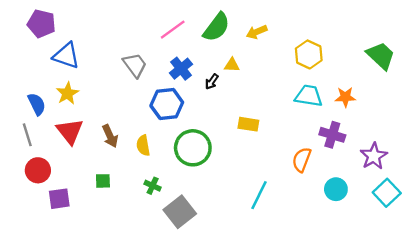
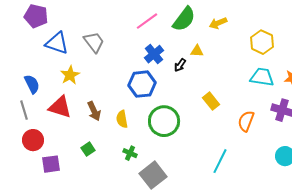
gray trapezoid: (135, 65) -> (94, 42), moved
yellow star: (67, 93) -> (70, 75), moved
yellow rectangle: (248, 124) -> (211, 101), turned 42
red triangle: (70, 131) -> (60, 107), turned -35
orange semicircle: (302, 160) -> (246, 121), moved
green square: (103, 181) -> (88, 149), turned -32

